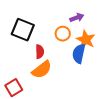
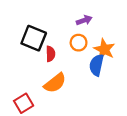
purple arrow: (77, 18) -> (84, 20), moved
red semicircle: (40, 52) -> (50, 54), moved

